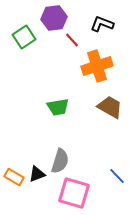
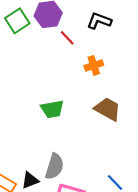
green square: (24, 37) -> (17, 21), moved
orange cross: (97, 66) -> (94, 65), size x0.6

